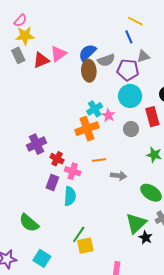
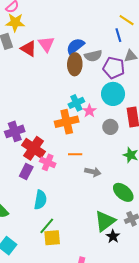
pink triangle: (58, 54) -> (46, 44), turned -36
red triangle: (41, 60) -> (29, 49), turned 48
red cross: (57, 159) -> (34, 148), size x1.6
cyan semicircle: (70, 196) -> (40, 200), moved

